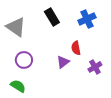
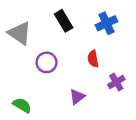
purple circle: (24, 60) -> (47, 62), moved
purple triangle: (63, 62) -> (77, 97), moved

